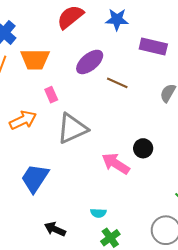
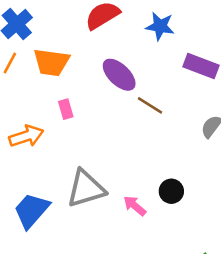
purple ellipse: (90, 62) -> (119, 75), turned 76
gray triangle: (72, 128) -> (86, 189), moved
pink arrow: (116, 164) -> (135, 206), size x0.7

